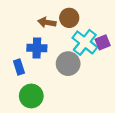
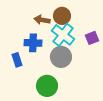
cyan cross: (85, 42) -> (63, 35), moved
green circle: (31, 96) -> (47, 86), moved

